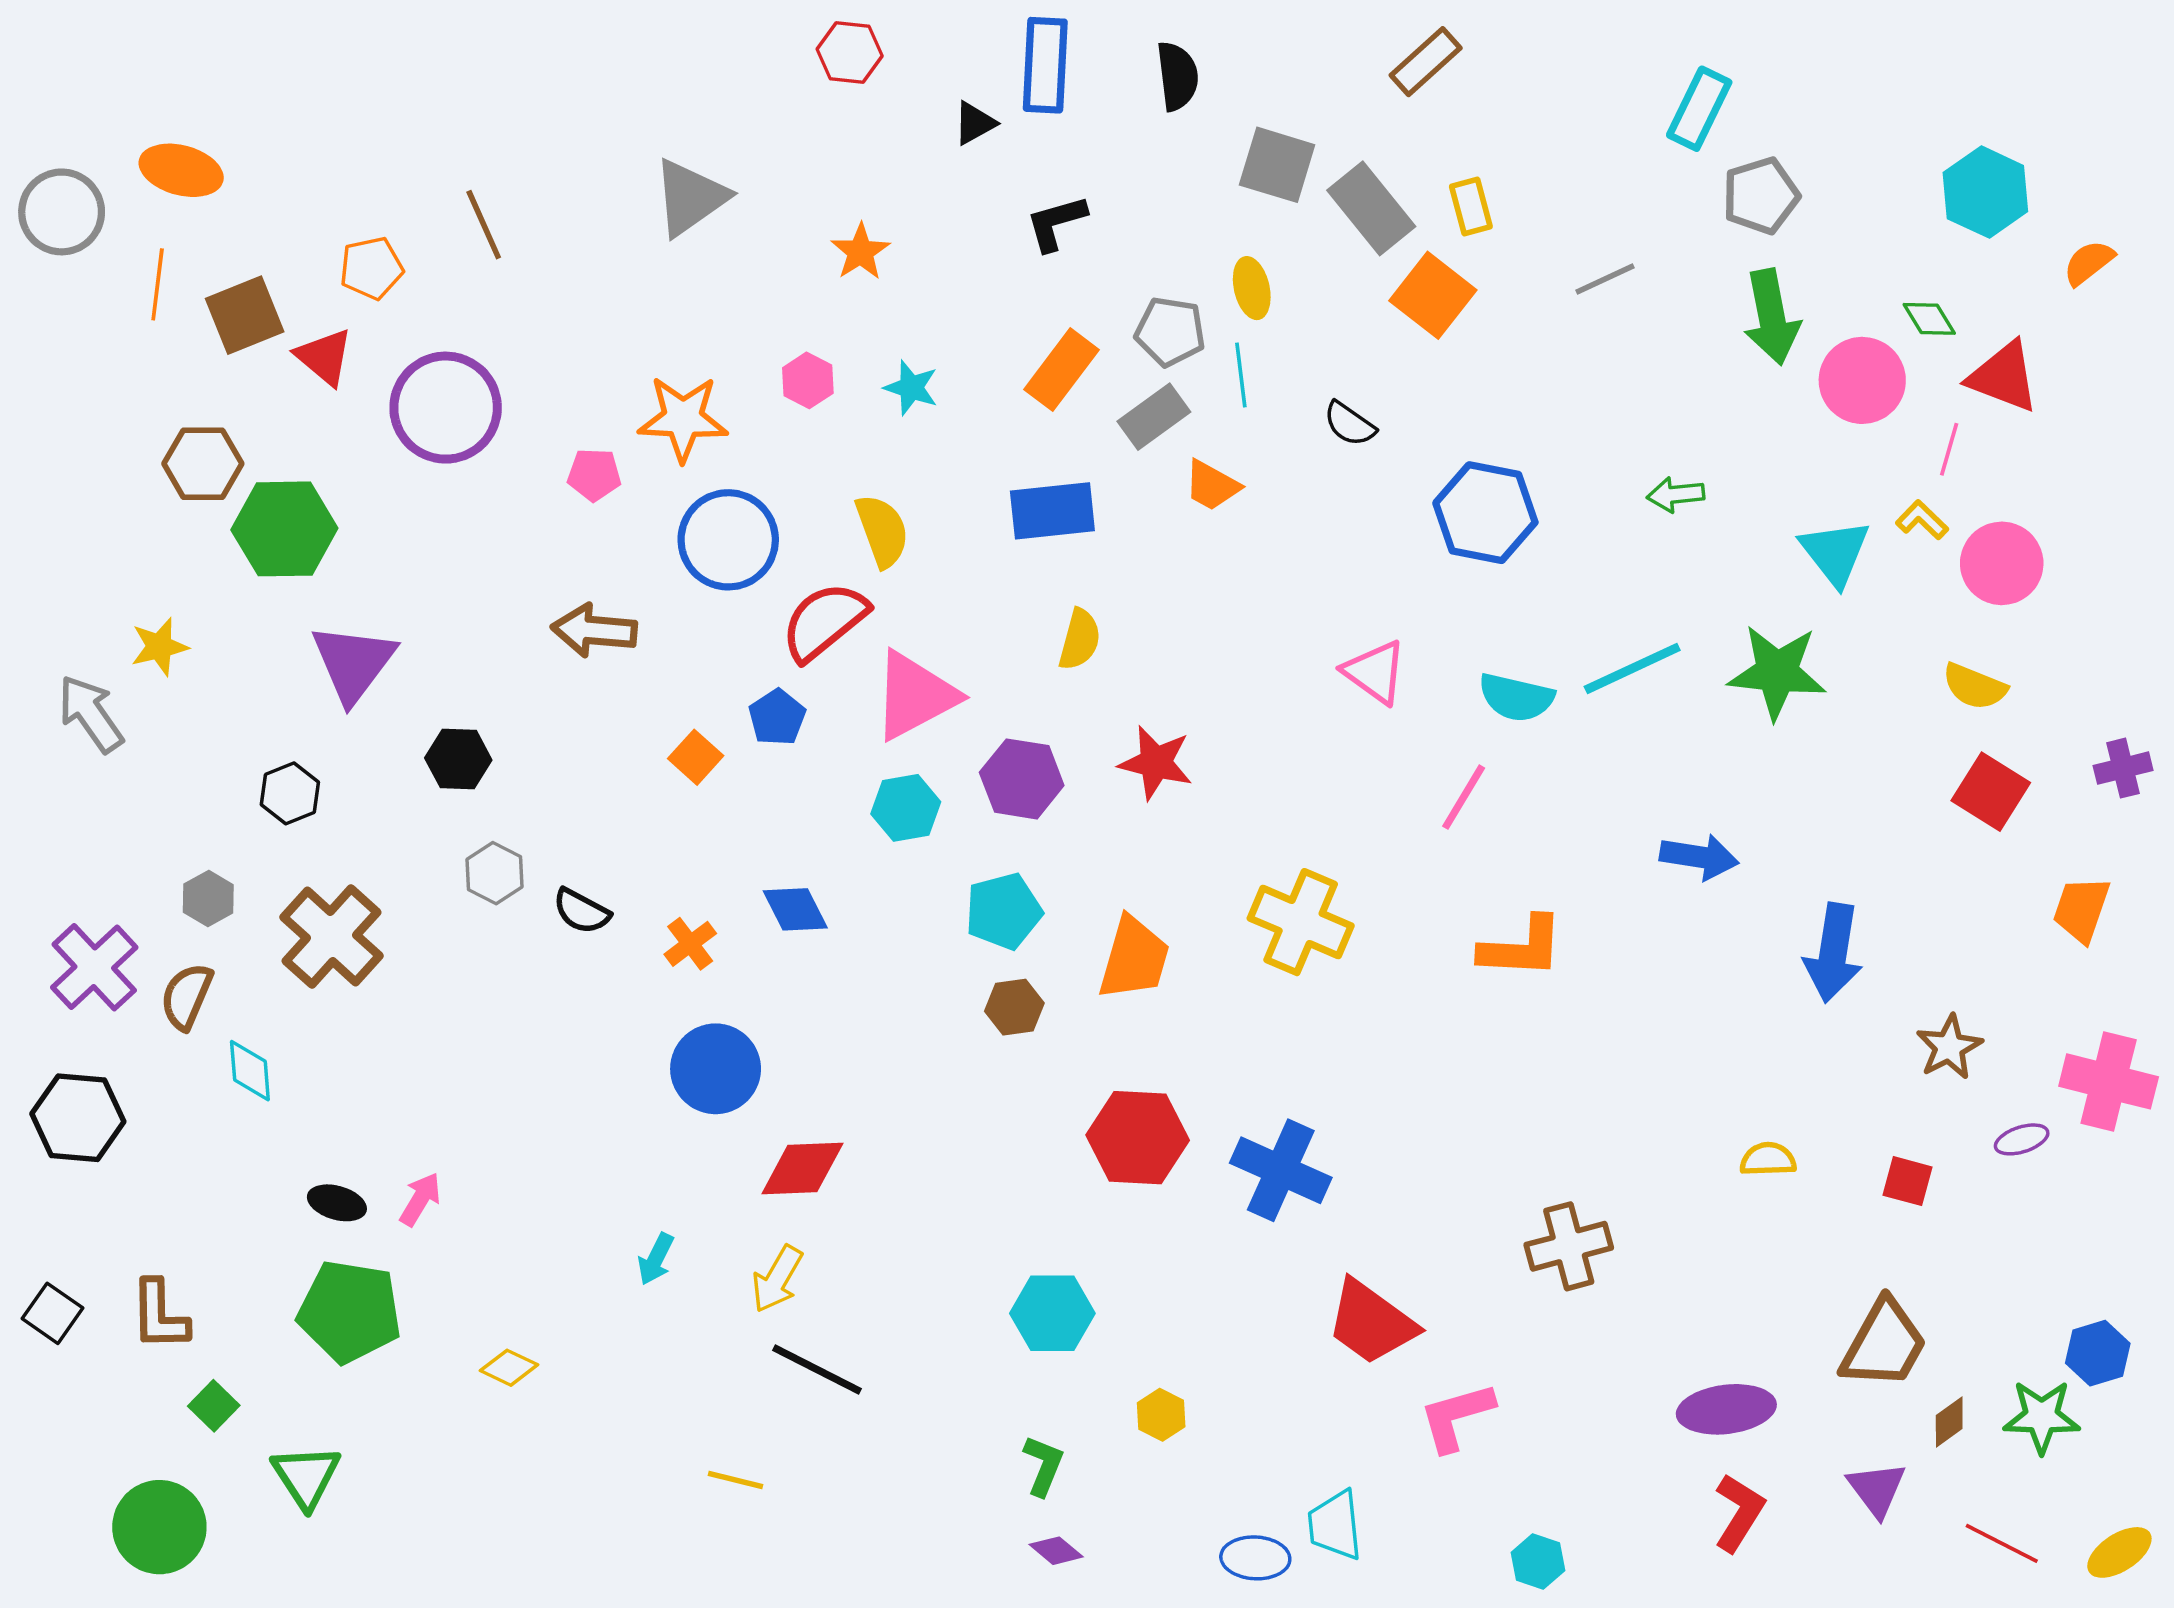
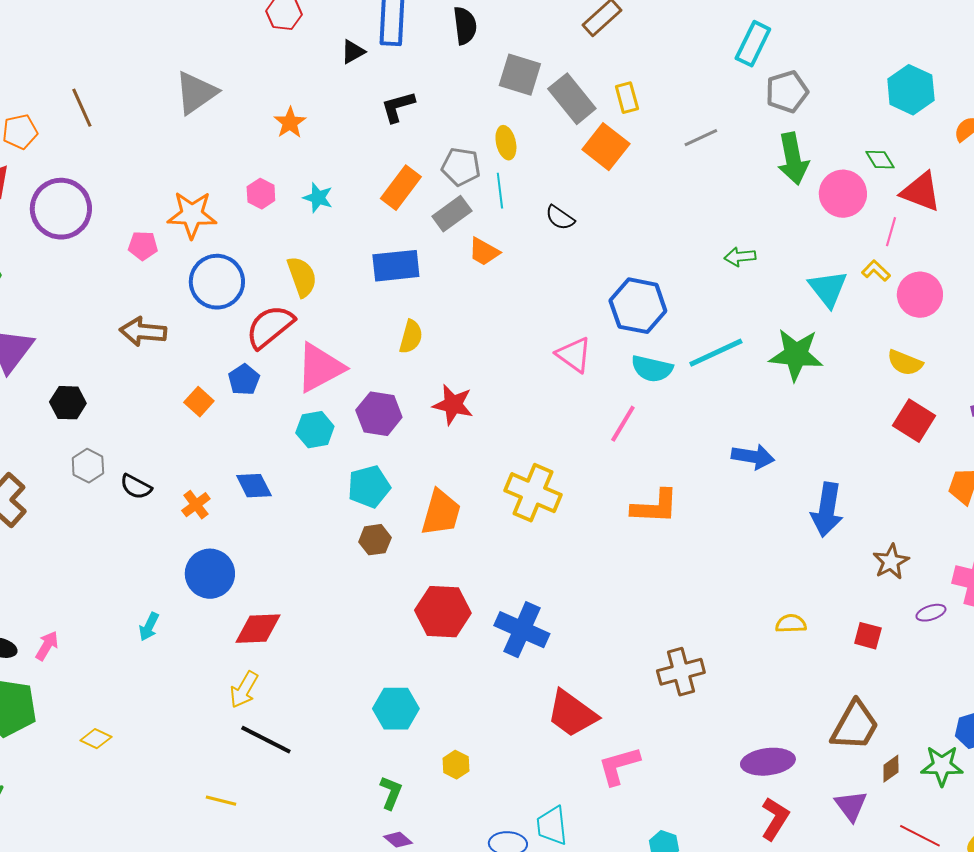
blue hexagon: (1485, 513) -> (638, 306), moved
cyan arrow: (656, 1259) -> (149, 627), moved

